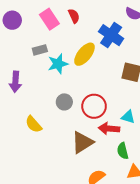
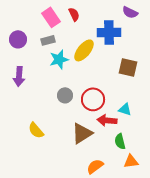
purple circle: (12, 20) -> (18, 39), moved
blue cross: (111, 35) -> (109, 32), turned -35
gray rectangle: (40, 50) -> (48, 40), moved
yellow semicircle: (33, 124) -> (36, 130), moved

